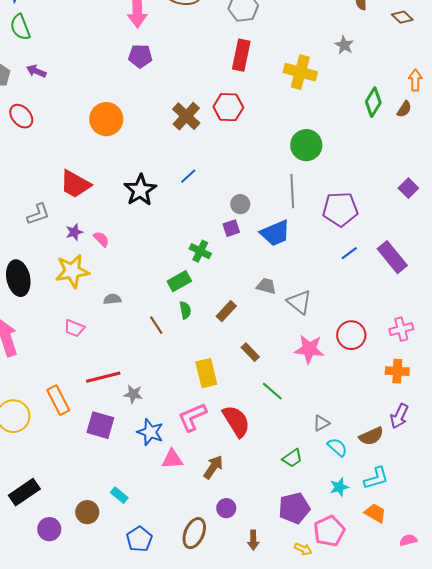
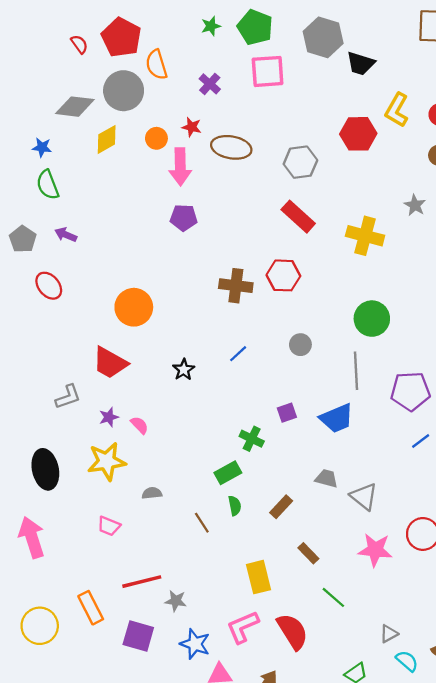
red rectangle: (241, 55) -> (298, 217), turned -60
brown cross: (186, 116) -> (236, 286), turned -36
orange circle: (106, 119) -> (134, 307), moved
black star: (140, 190) -> (184, 370), size x0.6
gray circle: (240, 204) -> (300, 345), moved

